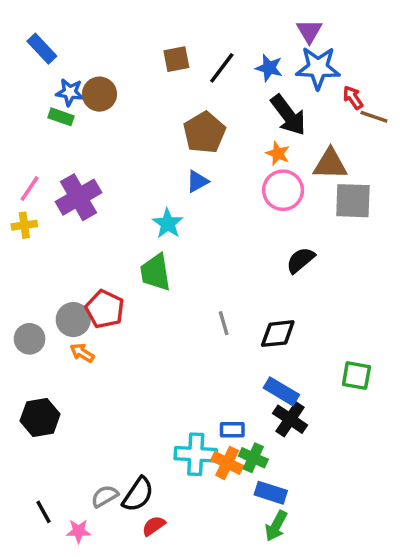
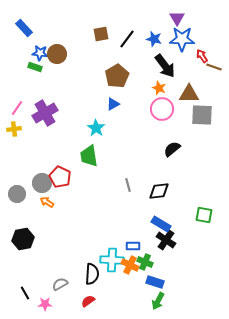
black semicircle: (138, 494) -> (92, 274), moved, turned -30

